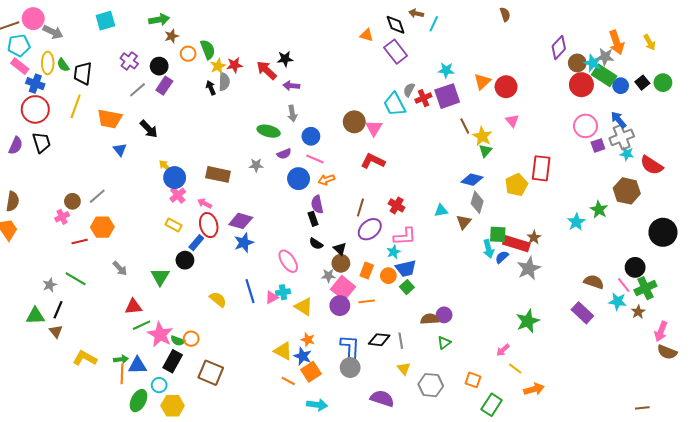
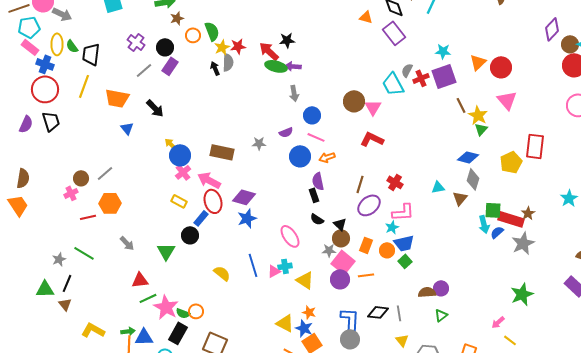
pink triangle: (512, 121) -> (507, 100), size x1.5
green ellipse: (269, 131) -> (276, 66), moved
pink arrow: (205, 203) -> (209, 180), size x1.6

